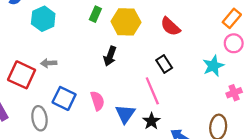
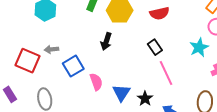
red semicircle: (170, 27) -> (159, 13), turned -54
pink line: (152, 91) -> (166, 73), moved
blue square: (64, 98) -> (73, 66), moved, turned 35

